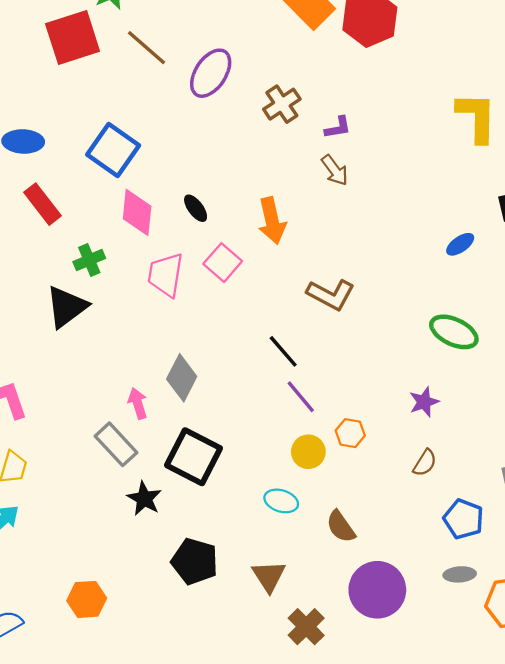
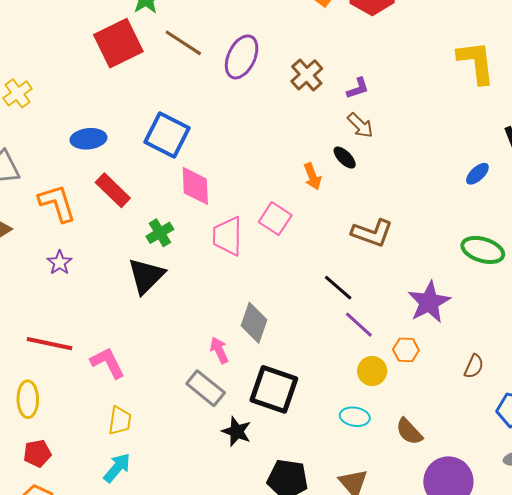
black ellipse: (196, 208) -> (345, 158), moved
orange arrow: (272, 221) -> (312, 176), size x0.7
purple star: (424, 402) -> (429, 302), moved, size x1.6

